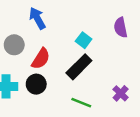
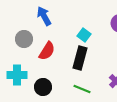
black rectangle: (79, 67) -> (80, 58), turned -30
black circle: (36, 84) -> (43, 87), moved

